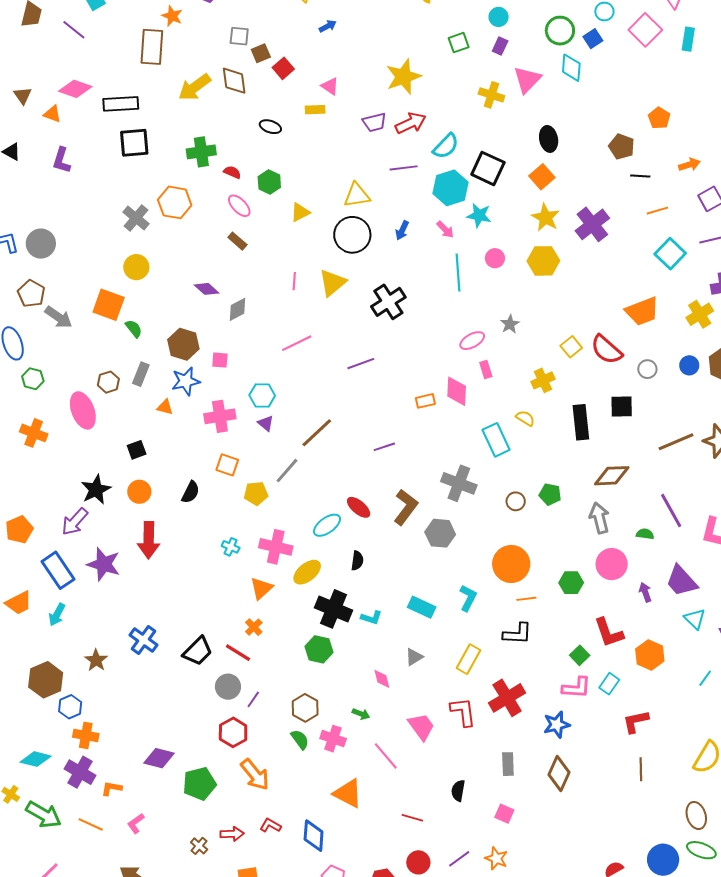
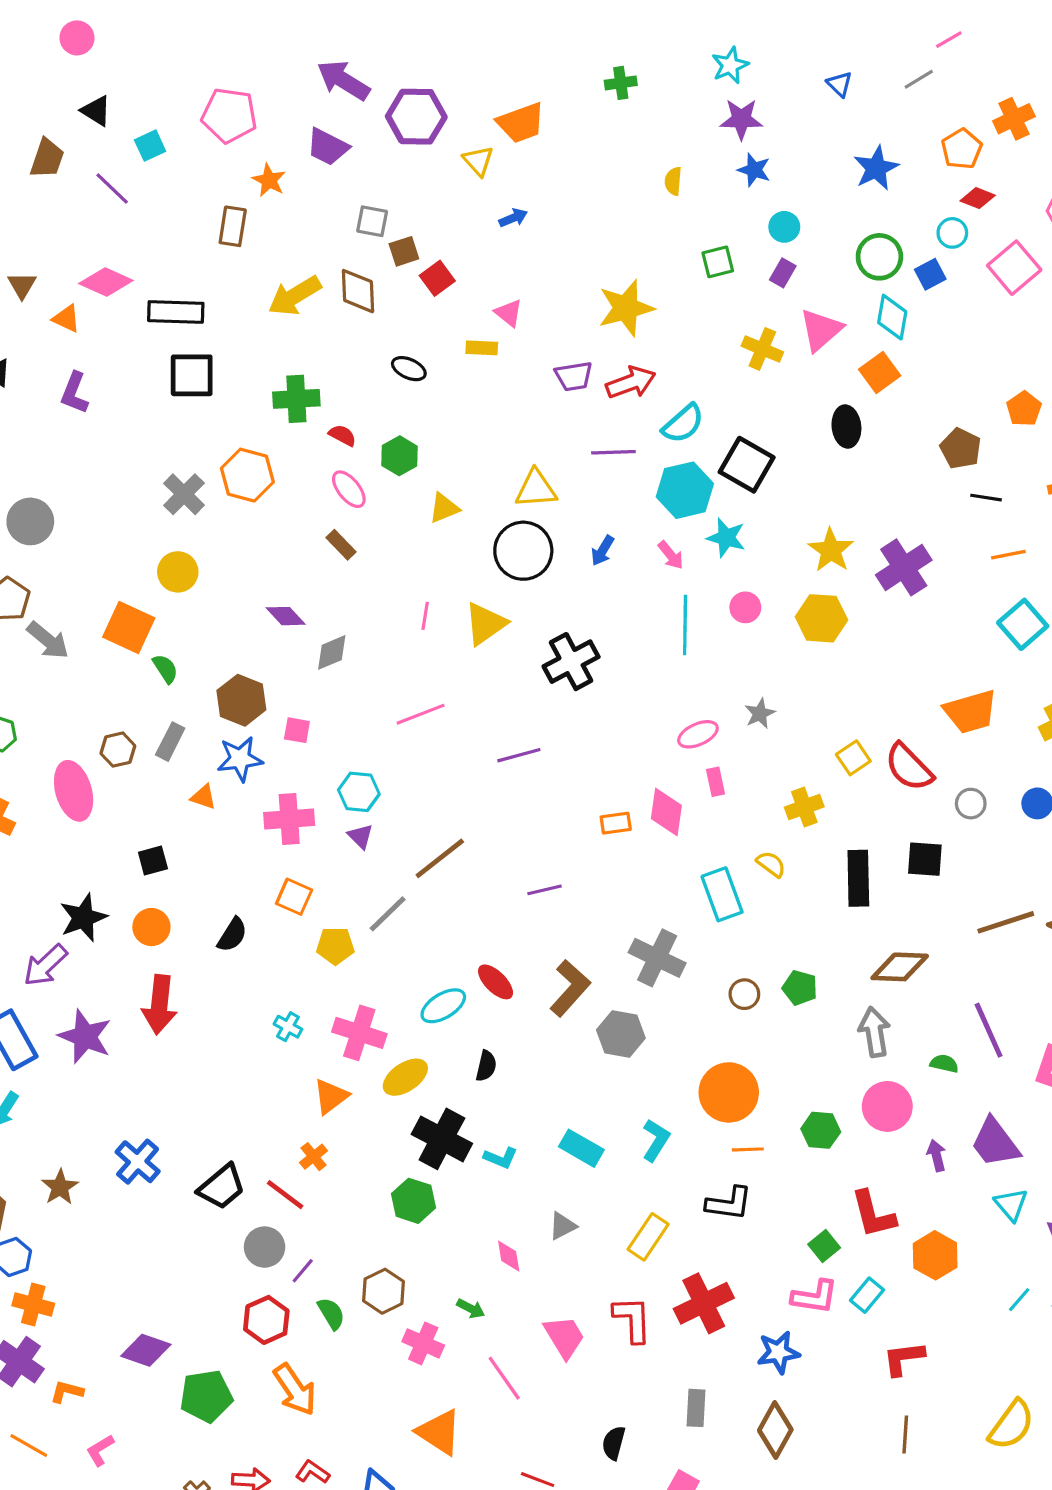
brown rectangle: (152, 47) -> (233, 226), size x0.7
orange square: (542, 177) -> (880, 373), moved
green semicircle: (300, 739) -> (331, 1313), moved

